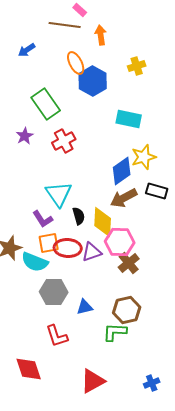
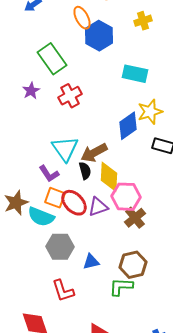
brown arrow: (124, 198) -> (94, 153), moved
orange square: (49, 243) -> (55, 198), turned 30
red ellipse: (68, 248) -> (74, 203), turned 44

